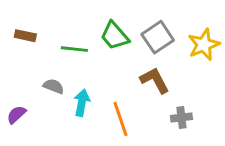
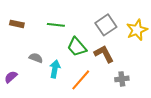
green trapezoid: (115, 36) -> (77, 47), moved
green line: (74, 49) -> (56, 25), moved
orange line: (120, 119) -> (81, 80), turned 60

